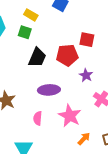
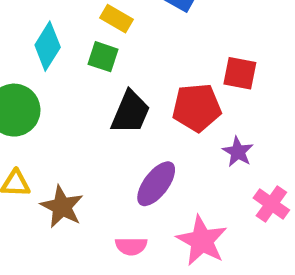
purple ellipse: (49, 90) -> (156, 184), turned -50
pink semicircle: (38, 118) -> (131, 246), turned -96

